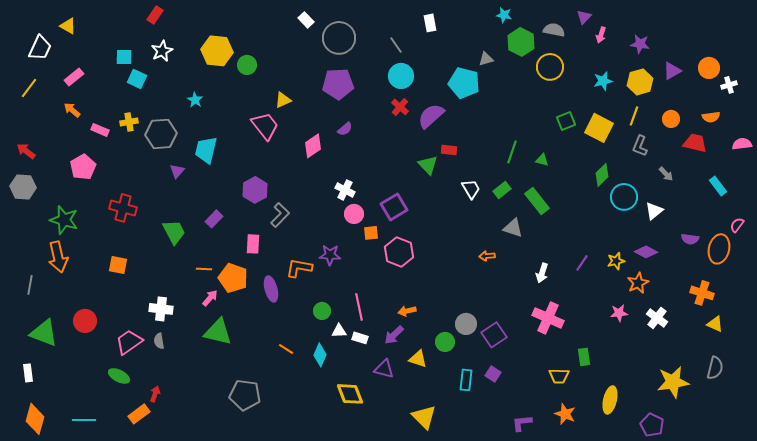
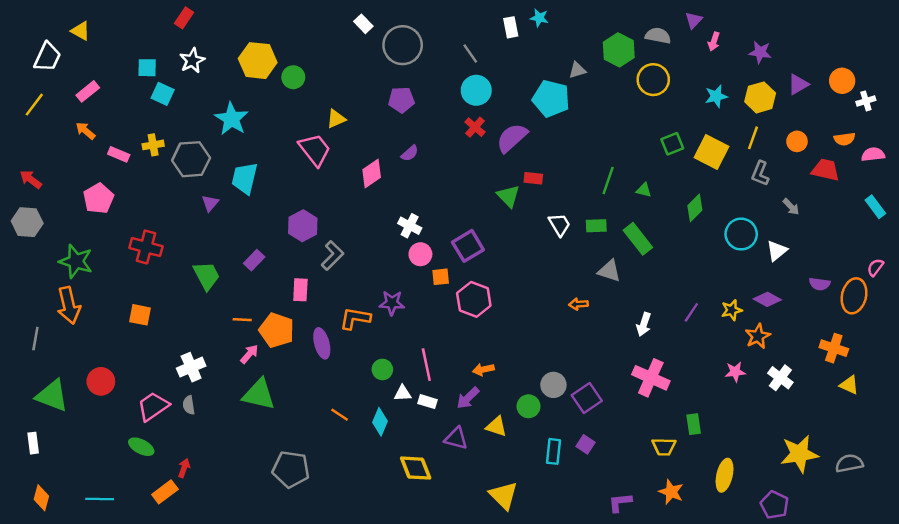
cyan star: (504, 15) -> (539, 18), moved
purple pentagon: (338, 84) -> (401, 100), size x0.7
cyan star: (195, 100) -> (232, 119), size x1.8
pink semicircle: (742, 144) -> (873, 154), moved
green diamond: (602, 175) -> (695, 208), moved
cyan rectangle: (718, 186) -> (875, 207), moved
green rectangle: (502, 190) -> (596, 226), turned 36
white cross: (161, 309) -> (191, 367), turned -30
gray semicircle: (715, 368) -> (849, 463), moved, turned -115
orange diamond: (35, 419) -> (41, 498), size x0.7

